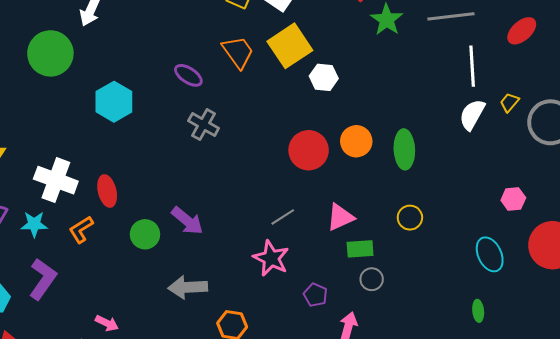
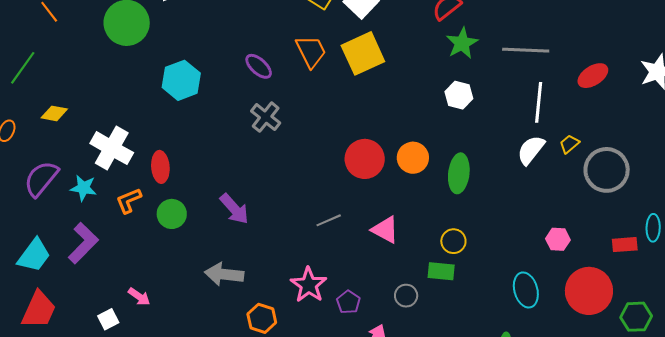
white hexagon: (324, 77) -> (459, 95), moved
pink triangle: (340, 217) -> (385, 230), turned 44
green circle: (145, 234) -> (172, 214), moved
green rectangle: (360, 249) -> (441, 271), moved
pink star: (271, 258) -> (309, 285), moved

